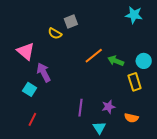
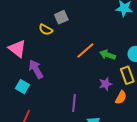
purple star: (108, 107) -> (105, 84), moved
orange semicircle: (131, 118) -> (121, 97), moved, turned -72

